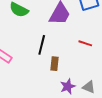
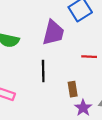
brown rectangle: (54, 64) -> (73, 89), moved

